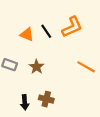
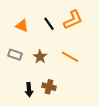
orange triangle: (27, 34) -> (22, 26), moved
orange line: (86, 67) -> (70, 57), moved

